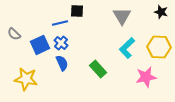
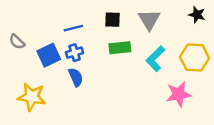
black square: (77, 11) -> (113, 20), moved
blue cross: (61, 43) -> (75, 53), turned 32
green rectangle: (98, 69) -> (120, 48), moved, turned -54

